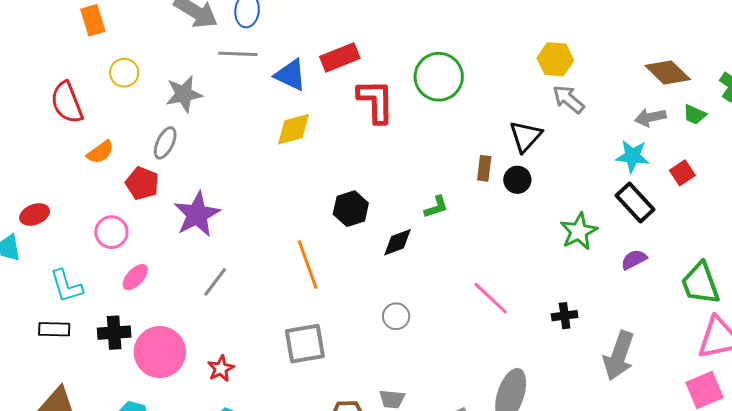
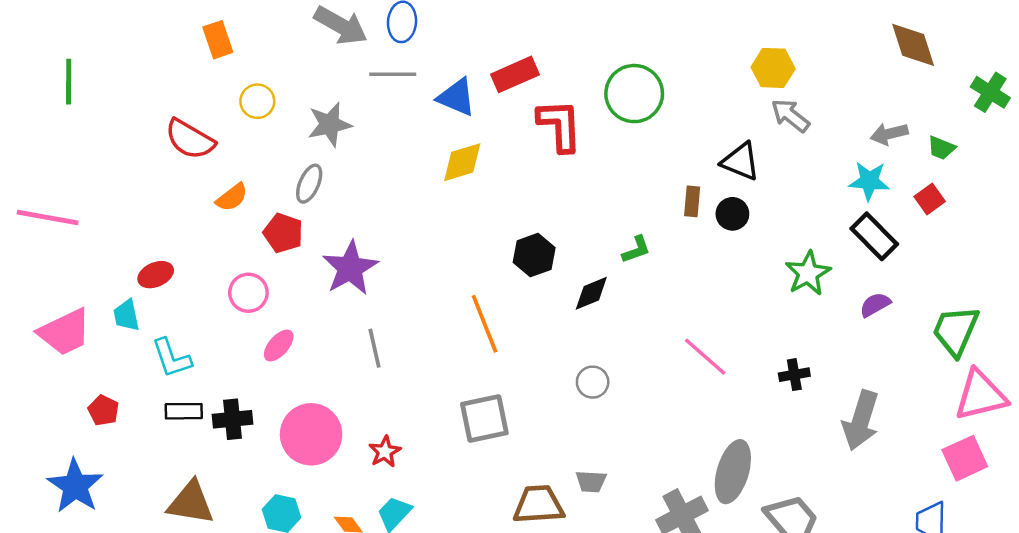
brown diamond: (668, 72) -> (913, 45), moved, turned 30
red semicircle: (67, 103) -> (190, 139), turned -36
green trapezoid: (695, 115) -> (941, 148), moved
black triangle: (526, 136) -> (741, 161), turned -48
gray line: (215, 282) -> (375, 348), turned -48
green trapezoid: (700, 283) -> (956, 331), turned 45
cyan L-shape: (66, 286) -> (171, 358), moved
black cross: (114, 333) -> (233, 419), moved

